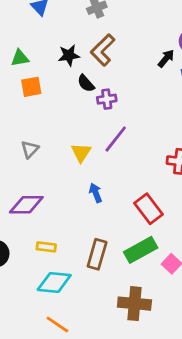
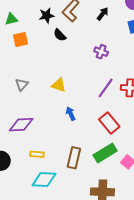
black arrow: (166, 58) -> (103, 14), moved
purple cross: (107, 99) -> (101, 52), moved, turned 32
purple line: (116, 139) -> (106, 88), moved
yellow triangle: (81, 153) -> (59, 85), turned -42

